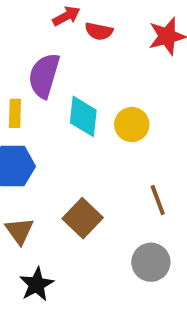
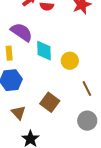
purple semicircle: (44, 76) -> (22, 32), turned 115
yellow circle: (132, 125) -> (70, 61), moved

